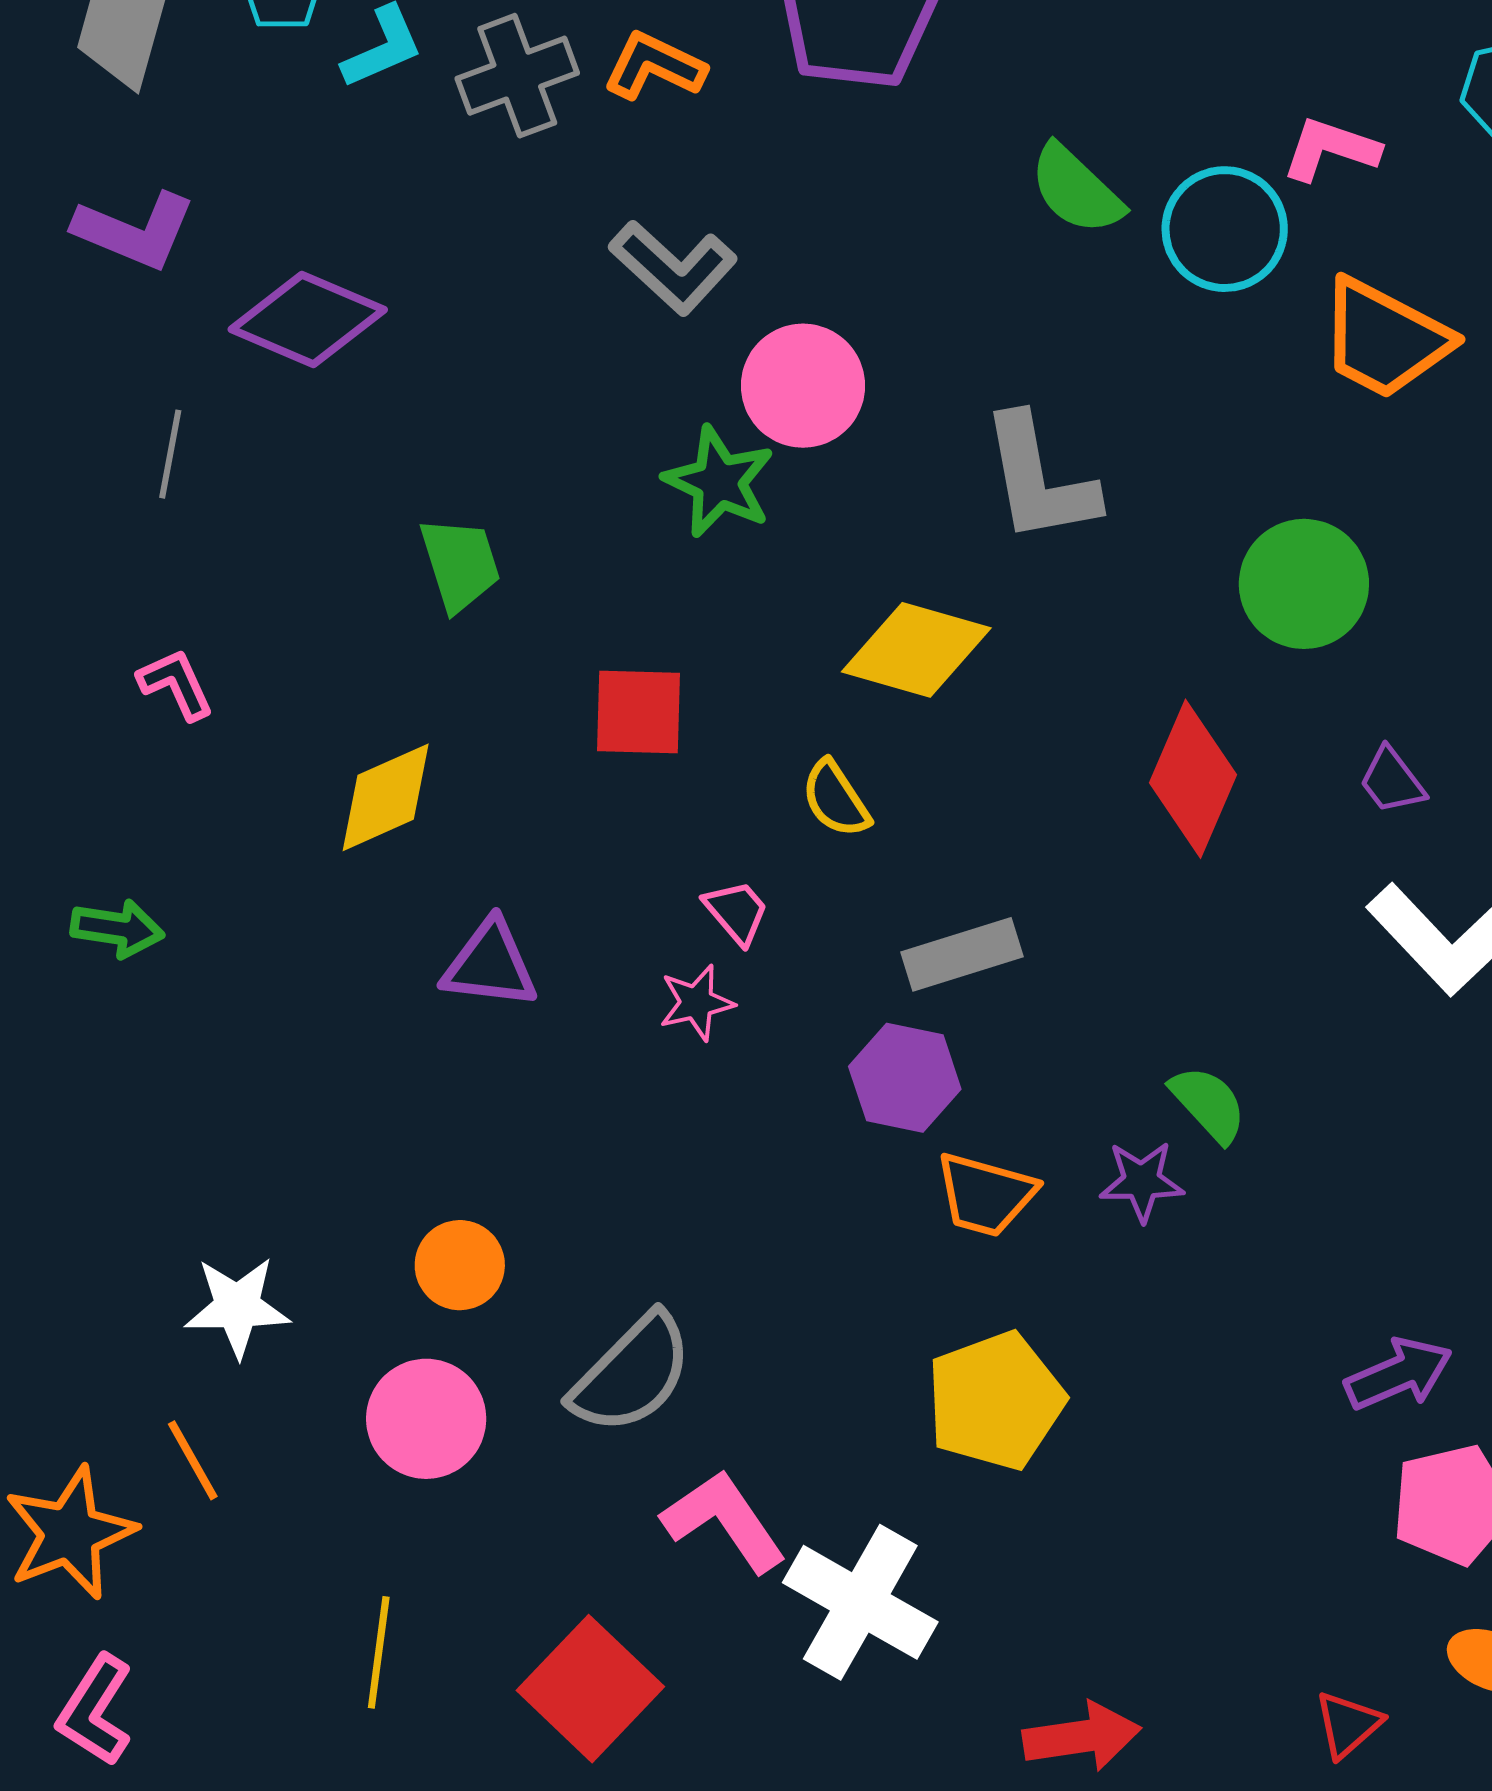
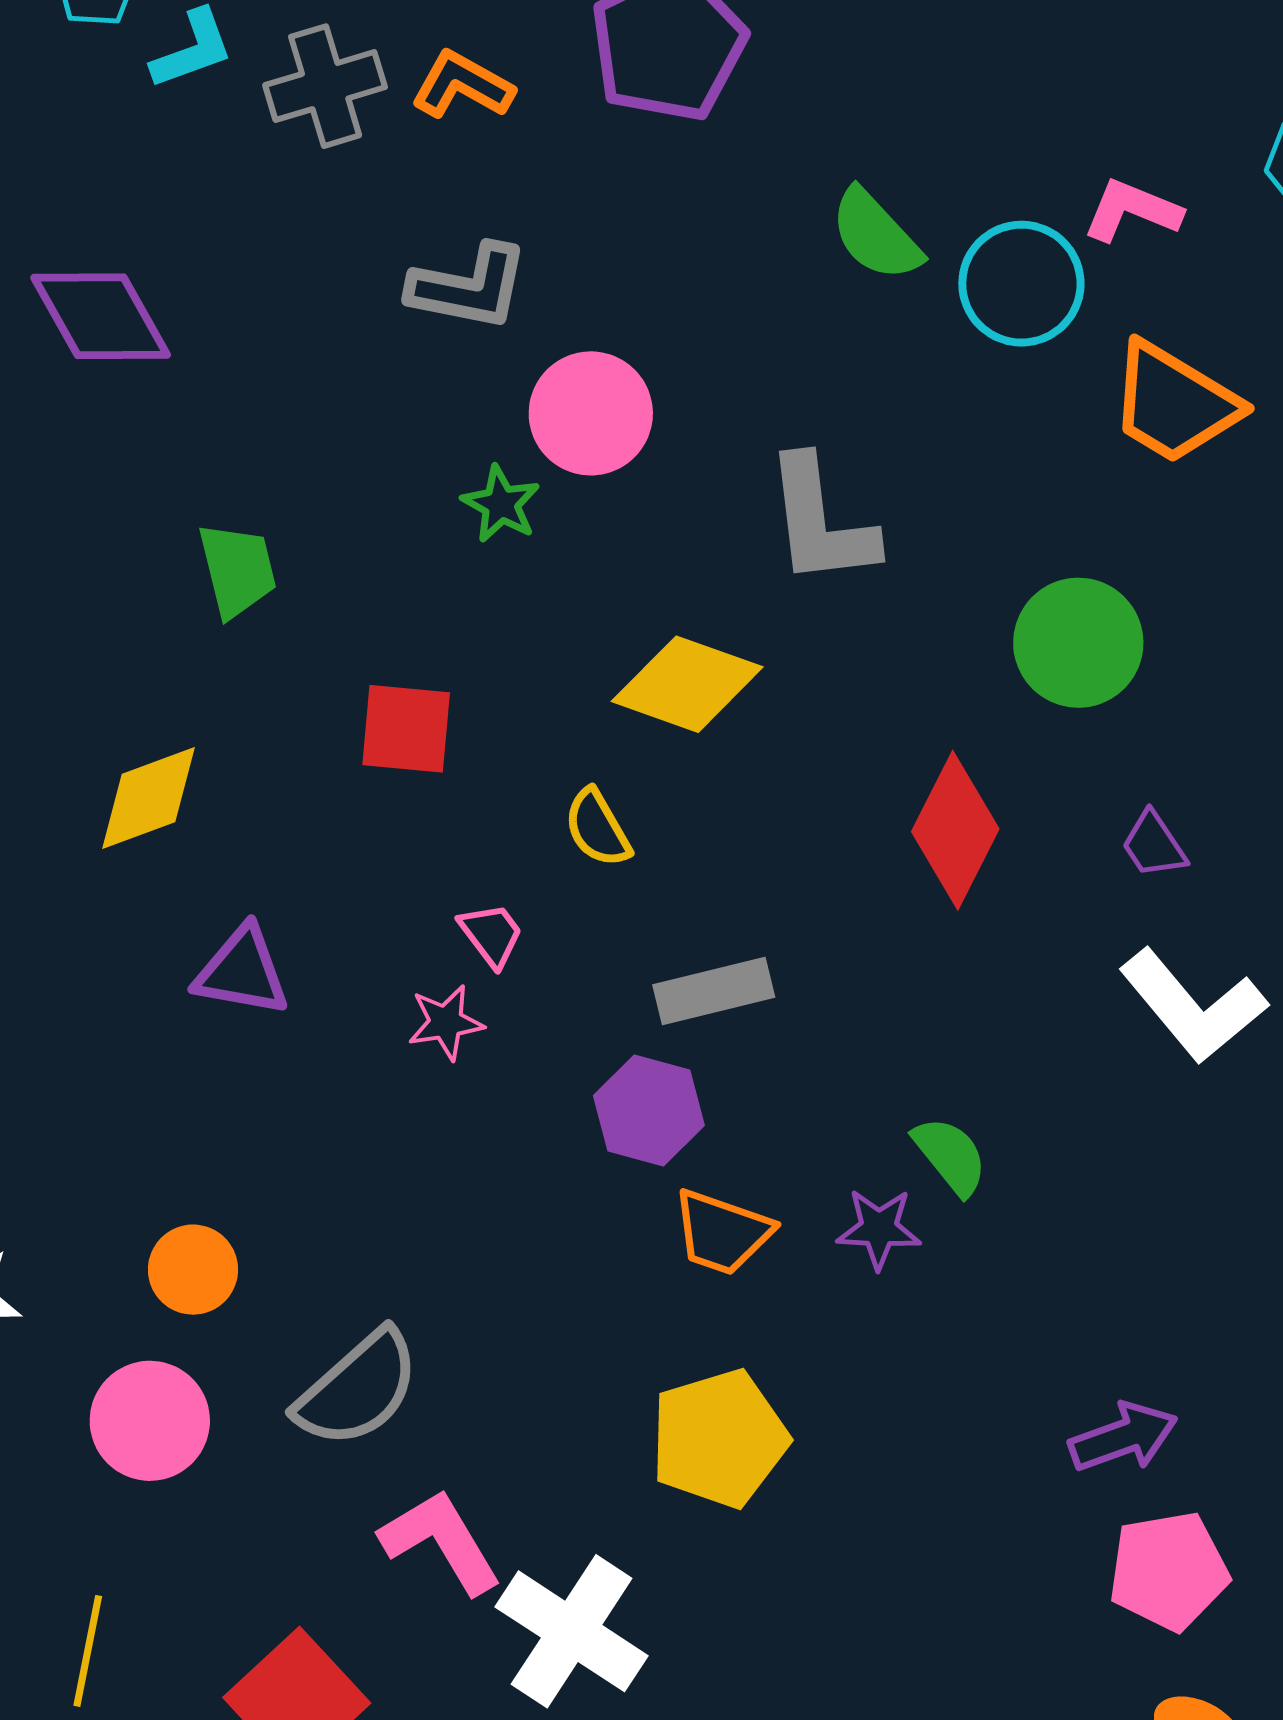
gray L-shape: (673, 267) -> (469, 287), turned -35
purple diamond: (308, 319) -> (101, 316), turned 34
green star: (719, 482) -> (501, 504), size x0.7

